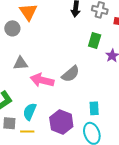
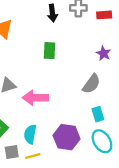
green rectangle: (95, 40) -> (50, 51), moved
gray semicircle: (71, 74) -> (91, 84), moved

